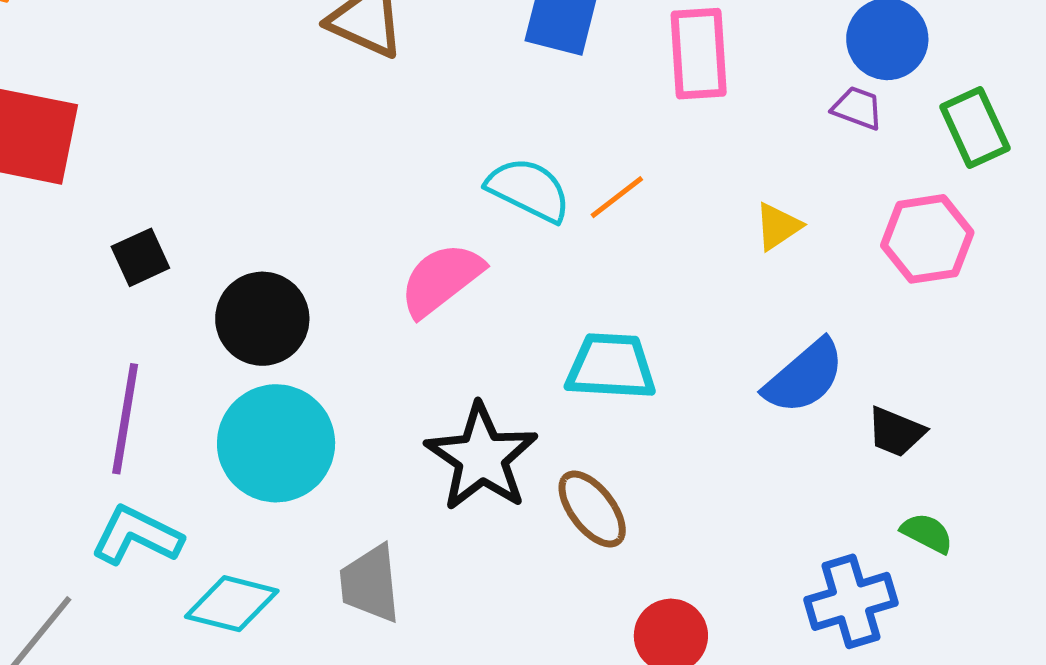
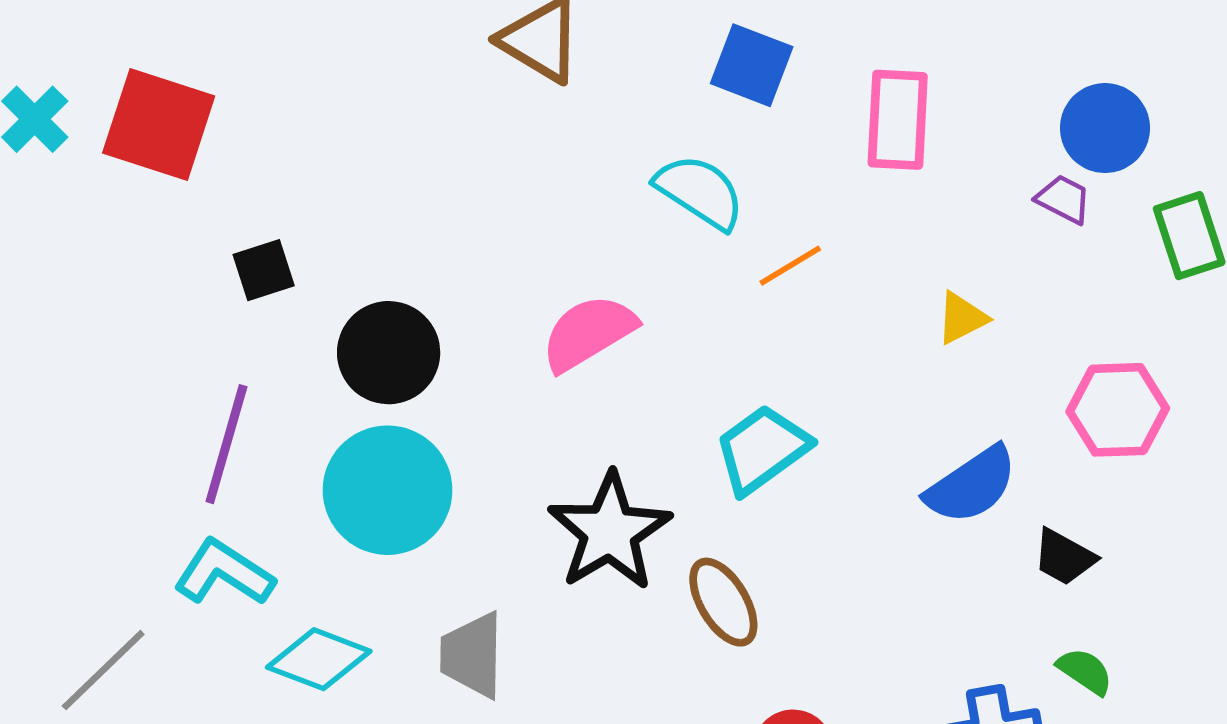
cyan semicircle: (529, 190) -> (700, 192), moved
pink hexagon: (927, 239) -> (1118, 410), moved
cyan trapezoid: (611, 366) -> (762, 449), turned -46

